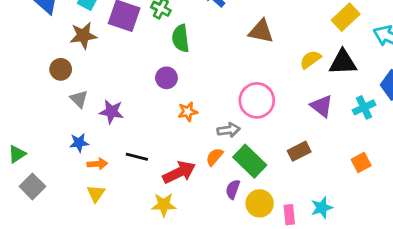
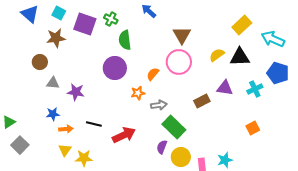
brown triangle: (261, 31) -> (182, 35), turned 48
purple circle: (166, 78) -> (115, 68), size x1.5
gray triangle: (79, 99) -> (53, 83), turned -40
pink circle: (257, 100) -> (179, 62), moved
purple triangle: (322, 106) -> (225, 88), turned -30
orange star: (188, 112) -> (138, 93), moved
brown rectangle: (299, 151) -> (202, 101), moved
orange semicircle: (214, 157) -> (153, 74), moved
yellow star: (164, 205) -> (84, 158), moved

